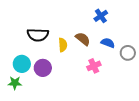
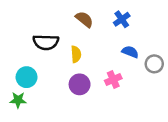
brown semicircle: (83, 39) -> (84, 19), moved
purple circle: (43, 68) -> (80, 84), moved

